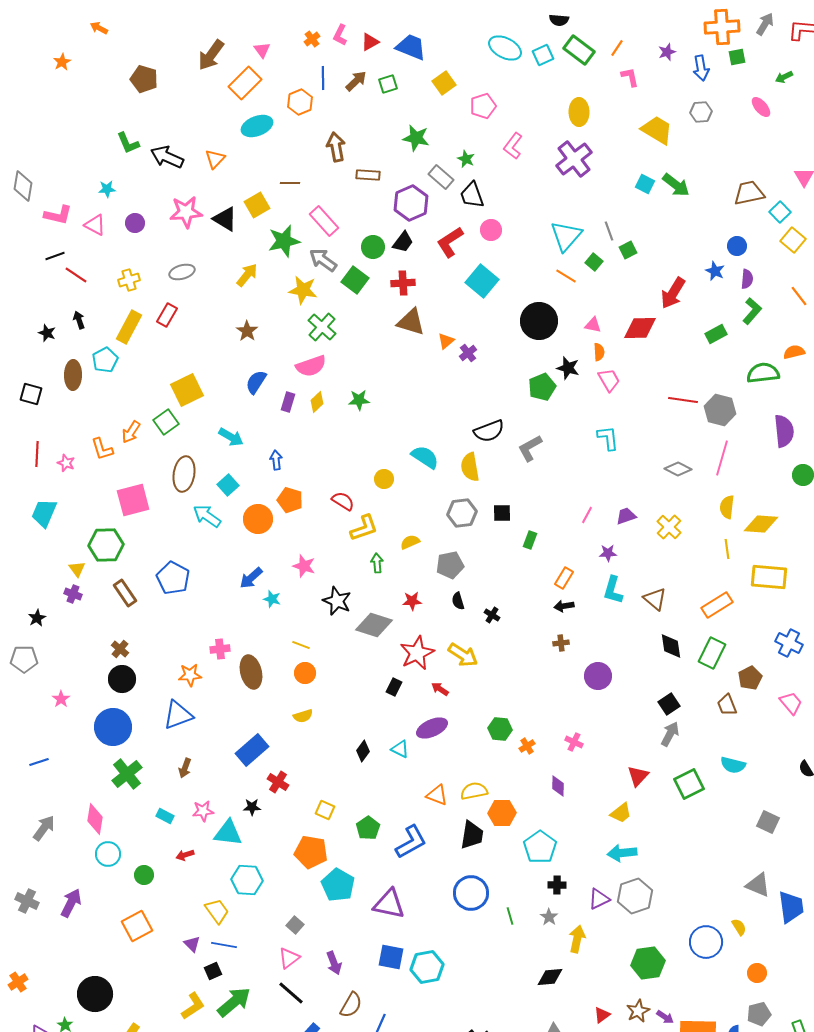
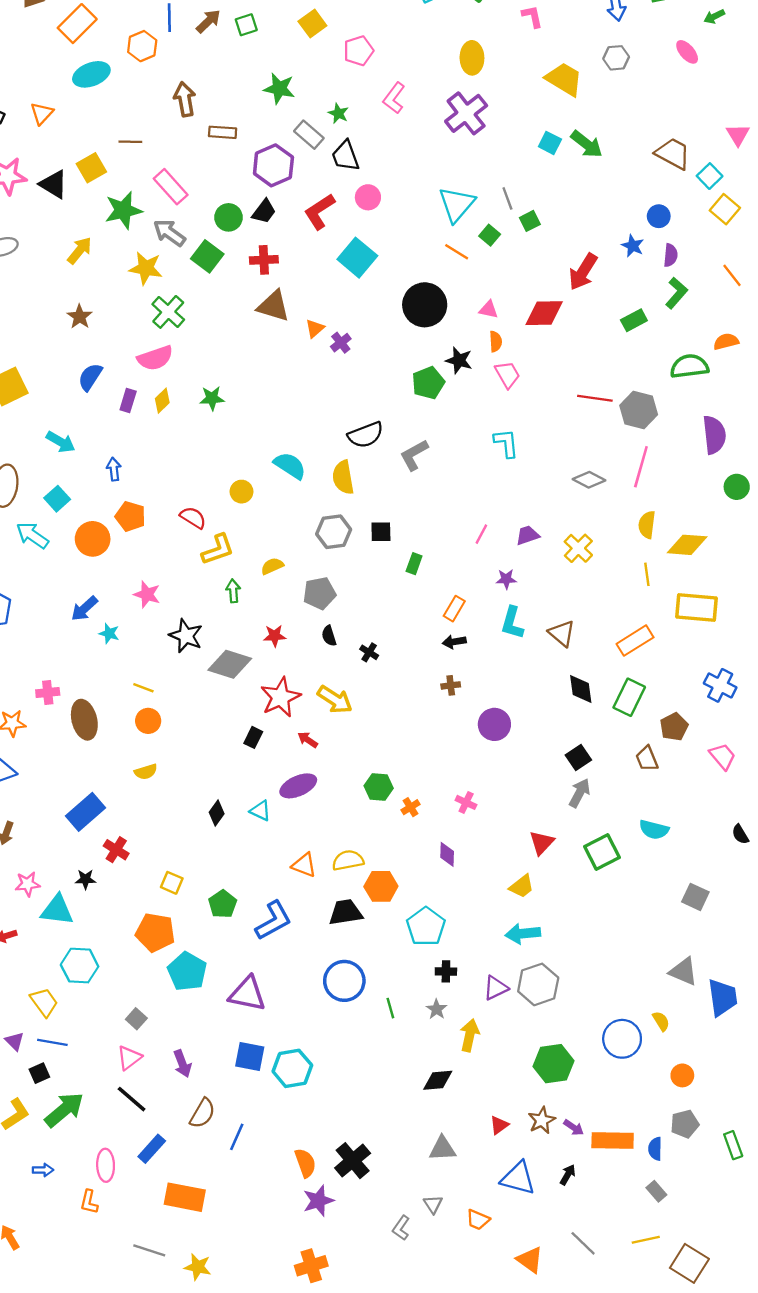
brown trapezoid: (749, 193) -> (673, 154), turned 40
black trapezoid: (472, 835) -> (346, 912), turned -108

